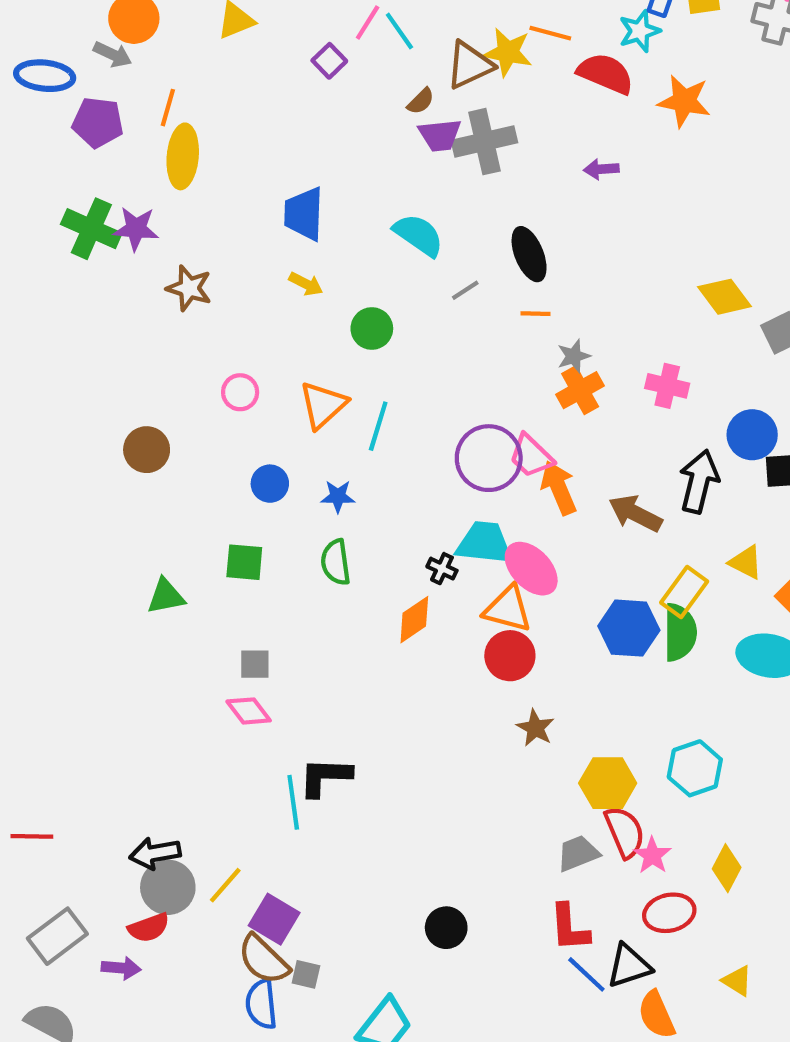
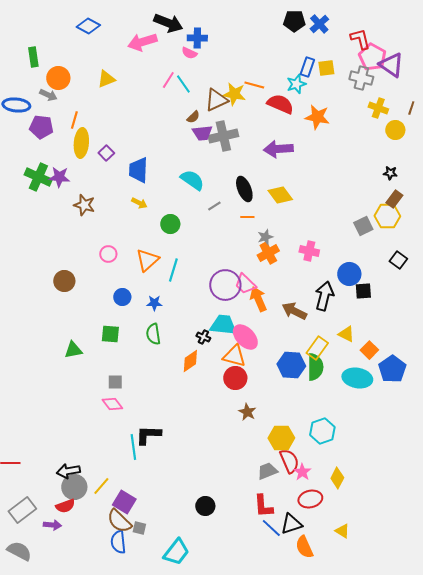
purple square: (329, 61) -> (106, 153), moved
purple arrow: (601, 169) -> (278, 149), size x1.8
yellow diamond: (725, 297) -> (280, 195), moved

